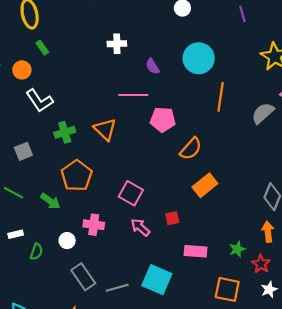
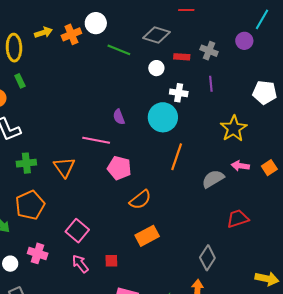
white cross: (117, 44) -> (179, 93), moved

